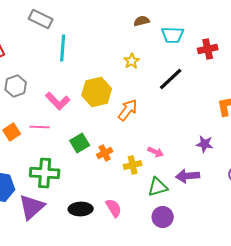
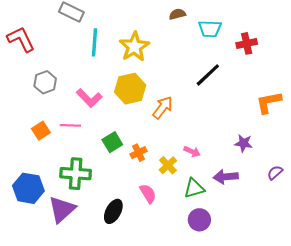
yellow star: (132, 61) -> (134, 47), moved, size x1.8
yellow cross: (133, 165) -> (168, 165), turned -30
pink semicircle: (114, 208) -> (148, 194), moved
black ellipse: (81, 209) -> (113, 211), turned -60

